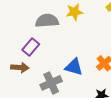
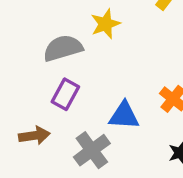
purple rectangle: (31, 47) -> (65, 94), moved

